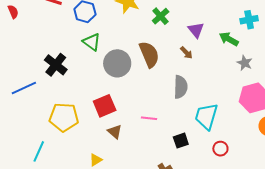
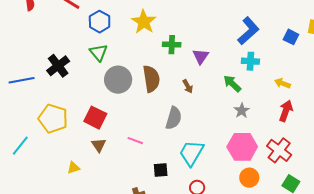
green cross: (161, 16) -> (172, 45), turned 30
cyan cross: (249, 20) -> (250, 61), moved
purple triangle: (196, 30) -> (201, 56), moved
red square: (105, 106) -> (95, 118), turned 35

